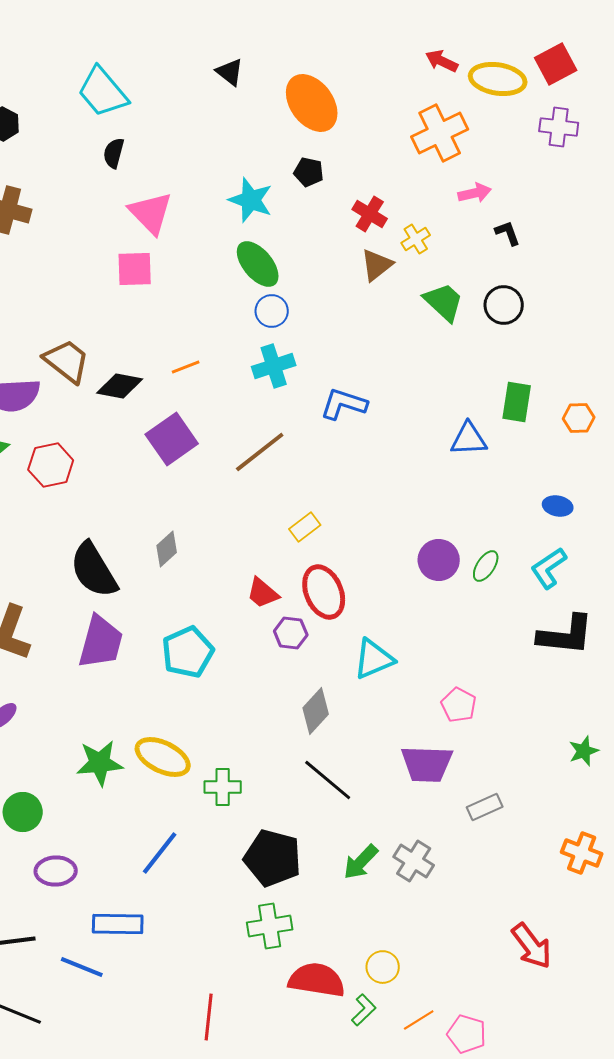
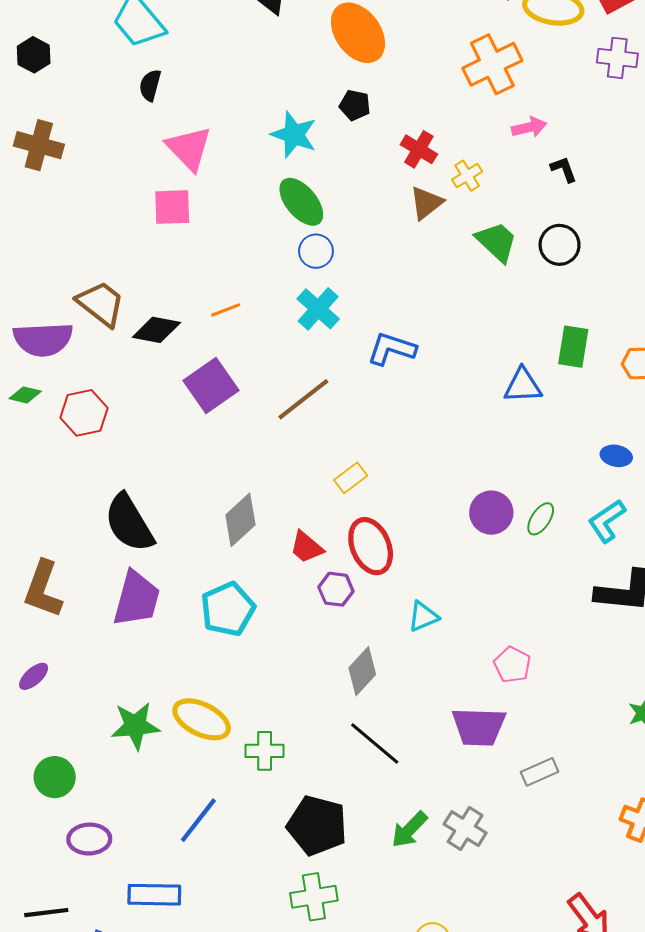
cyan cross: (274, 366) -> (318, 309), turned -30
gray diamond: (167, 549) -> (240, 520), moved, size x1.4
cyan triangle: (374, 659) -> (423, 616), size x0.7

